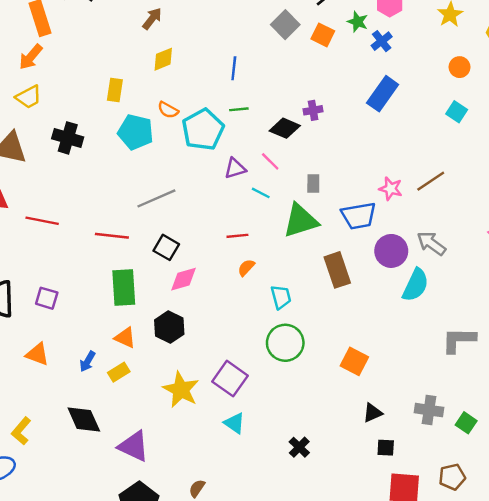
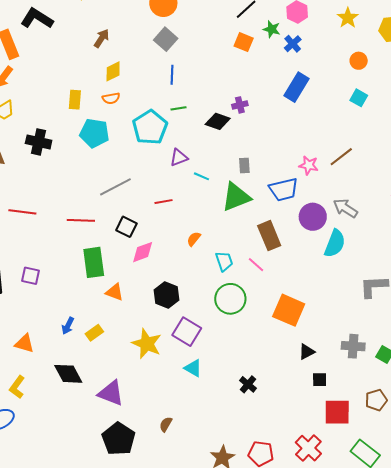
gray square: (285, 25) -> (166, 39), moved
orange semicircle: (168, 110) -> (111, 98), moved, turned -36
pink line: (270, 161) -> (256, 265), moved
red line: (237, 236) -> (163, 202), moved
black hexagon: (169, 327) -> (166, 295), moved
orange triangle: (125, 338) -> (115, 292), moved
orange triangle: (37, 354) -> (24, 343), moved
orange square: (354, 361) -> (289, 310), size x1.4

